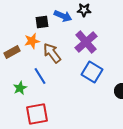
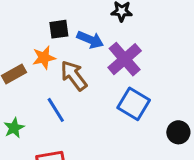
blue arrow: (63, 16) -> (90, 40), moved
green star: (20, 88) -> (14, 128), moved

